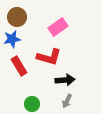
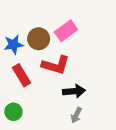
brown circle: (17, 17) -> (39, 39), moved
green circle: (32, 104) -> (14, 112), moved

